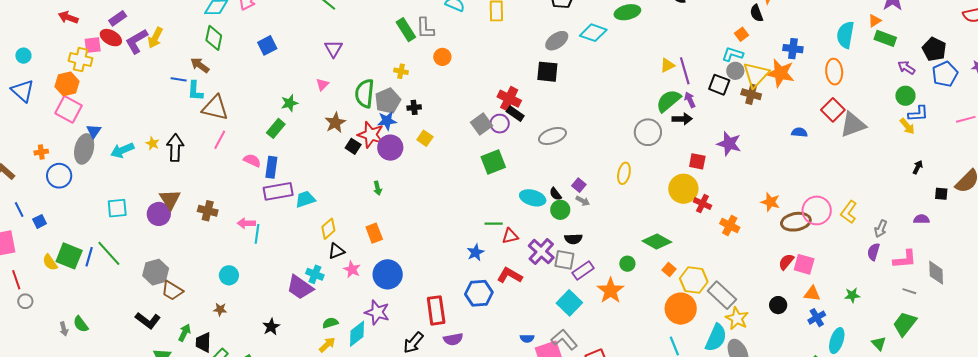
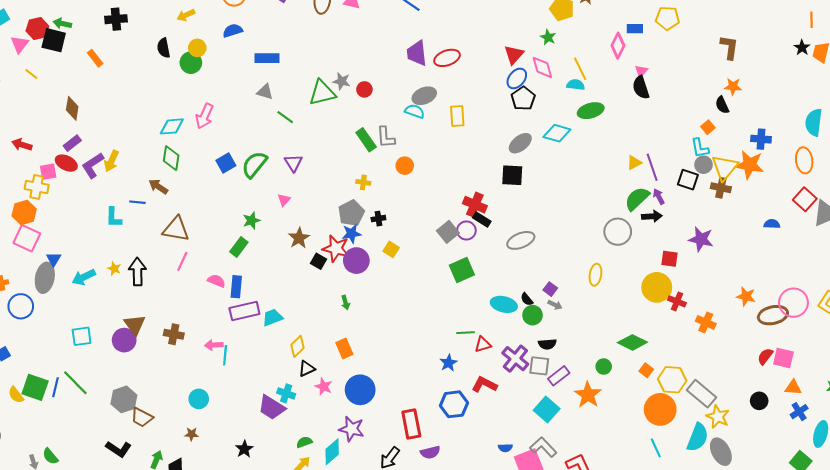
cyan L-shape: (733, 54) -> (700, 148), turned -115
cyan L-shape: (195, 91) -> (114, 217), moved
green semicircle: (365, 93) -> (254, 164), moved, turned 36

